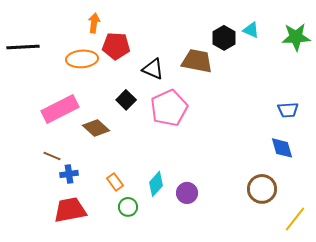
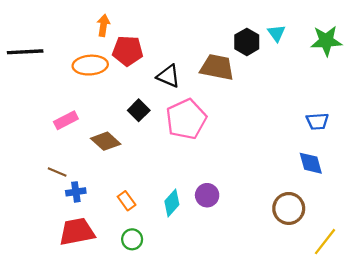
cyan triangle: (251, 30) -> (277, 33), turned 30
pink rectangle: (60, 109) -> (66, 120), size x0.6
purple circle: (187, 193) -> (207, 195), moved
green circle: (128, 207) -> (132, 239), moved

